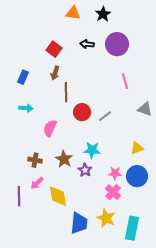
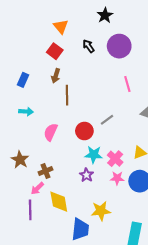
orange triangle: (73, 13) -> (61, 27), moved, turned 42
black arrow: (87, 44) -> (89, 46), turned 48
red circle: (82, 112) -> (84, 131), moved
brown star: (64, 159) -> (20, 160), moved
brown cross: (35, 160) -> (46, 171), moved, turned -32
pink cross: (113, 192) -> (115, 159), moved
purple line: (19, 196) -> (30, 210), moved
yellow star: (106, 218) -> (101, 211), moved, turned -30

